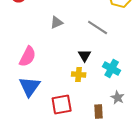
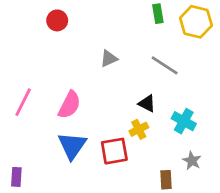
black triangle: (85, 56) -> (147, 103), turned -32
yellow cross: (79, 74) -> (139, 129), turned -32
red square: (62, 104) -> (114, 151), moved

